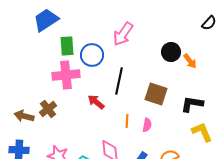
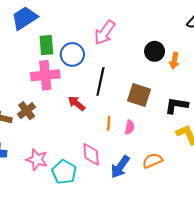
orange arrow: (190, 61) -> (174, 61), turned 49

